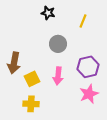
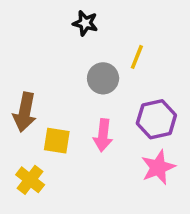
yellow line: (83, 21) -> (137, 57), moved
yellow square: (32, 79) -> (57, 141), turned 35
yellow cross: (31, 104) -> (30, 180), moved, turned 35

